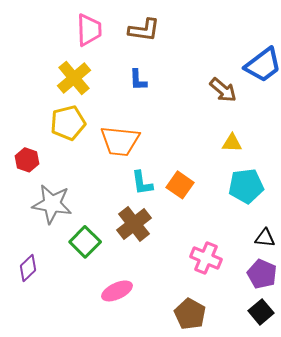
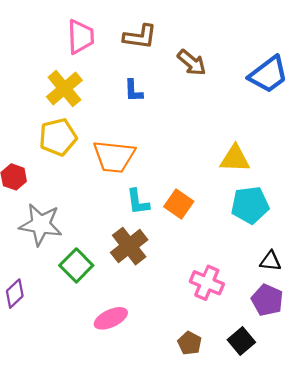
brown arrow: (223, 90) -> (192, 63), moved
yellow triangle: (232, 143) -> (235, 159), size x1.4
black square: (261, 312) -> (241, 341), moved
brown pentagon: (190, 314) -> (190, 343), size x0.7

